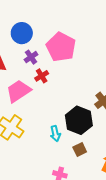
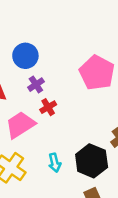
pink pentagon: (61, 47) -> (97, 73), moved
cyan arrow: (55, 134) -> (55, 163), moved

